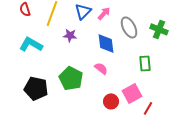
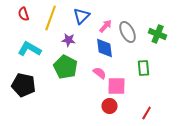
pink arrow: (104, 13) -> (106, 26), moved
green pentagon: (71, 78) -> (66, 67), moved
black pentagon: (36, 88) -> (24, 85), moved
pink square: (132, 93) -> (117, 86), moved, turned 30

